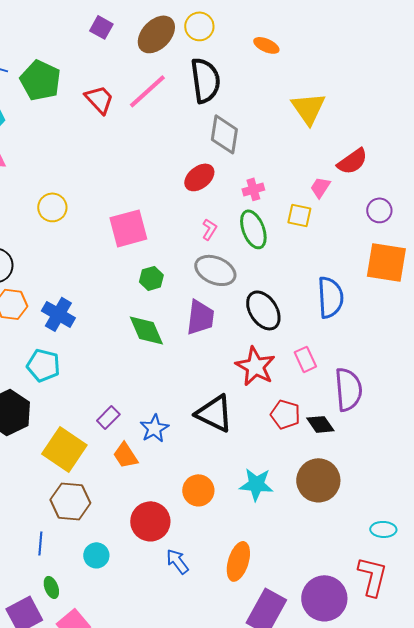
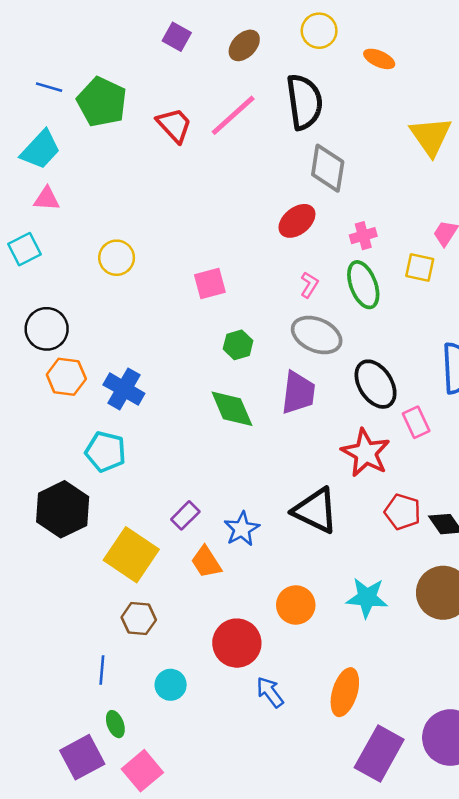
yellow circle: (199, 26) -> (319, 31), moved
brown ellipse: (156, 34) -> (244, 45), size x0.7
pink square: (128, 228) -> (210, 283), size x0.7
pink rectangle: (305, 359) -> (416, 422), moved
brown hexagon: (70, 501) -> (139, 619), size x0.7

